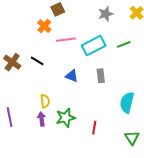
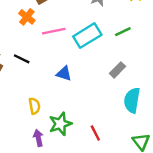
gray rectangle: (101, 76) -> (117, 70), moved, turned 56
purple arrow: (41, 119) -> (38, 138), moved
red line: (94, 128) -> (95, 133), turned -32

